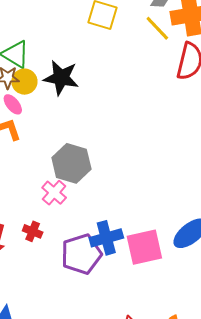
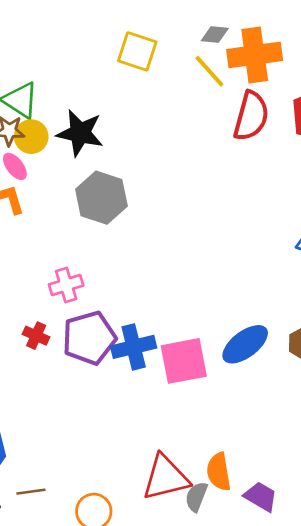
gray hexagon: (71, 163) -> (101, 198), moved
pink cross: (54, 193) -> (66, 285), turned 30
purple pentagon: (81, 254) -> (89, 338), moved

